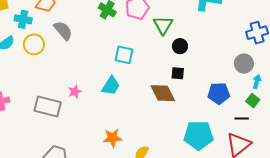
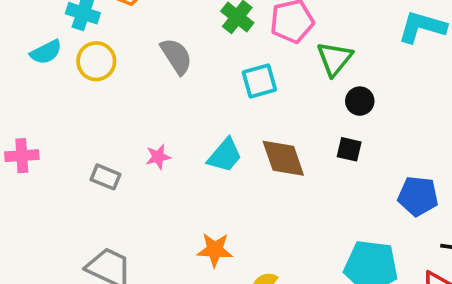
gray semicircle: (63, 31) -> (176, 56), moved
cyan square: (124, 55) -> (259, 81), moved, turned -36
brown diamond: (163, 93) -> (283, 158), moved
gray rectangle: (48, 106) -> (105, 177), size x0.6

